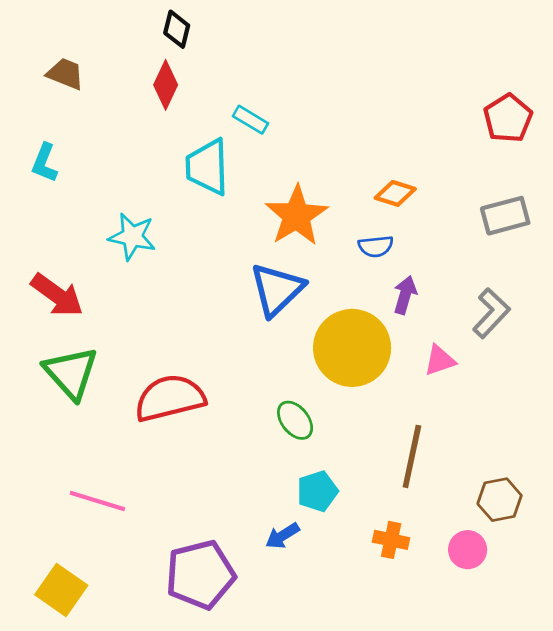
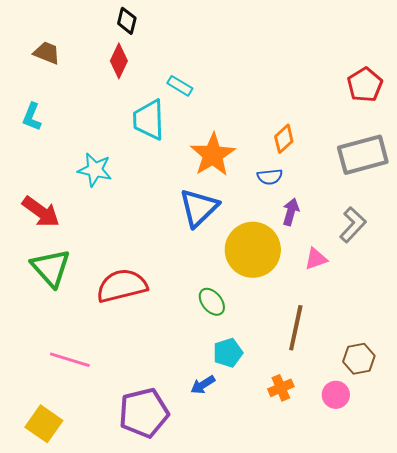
orange diamond: (395, 193) -> (284, 139), turned -60
gray rectangle: (505, 216) -> (363, 155), size x1.4
orange cross: (391, 540) -> (281, 388), turned -35

